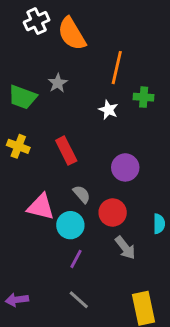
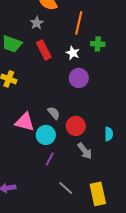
gray star: (58, 83) -> (37, 23), moved
red rectangle: (66, 151) -> (44, 50), moved
purple circle: (125, 167) -> (79, 78), moved
gray line: (79, 300) -> (66, 188), moved

